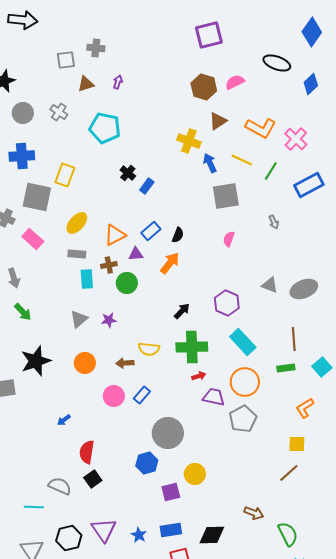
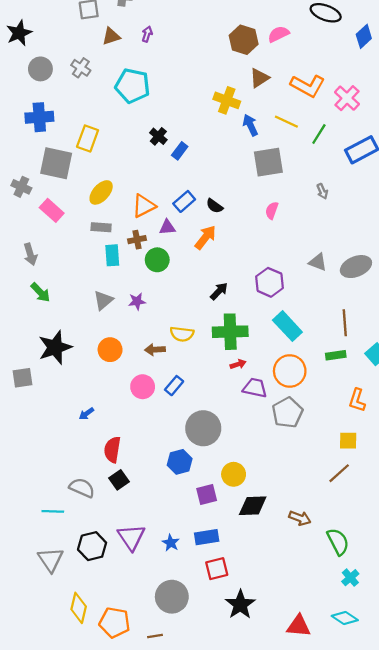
black semicircle: (178, 235) -> (214, 206), turned 105
orange L-shape: (305, 408) -> (357, 400), turned -40
black diamond: (212, 535) -> (253, 506), moved

